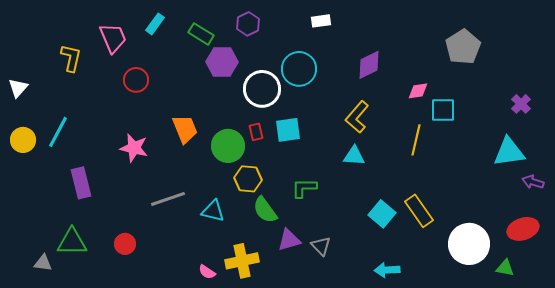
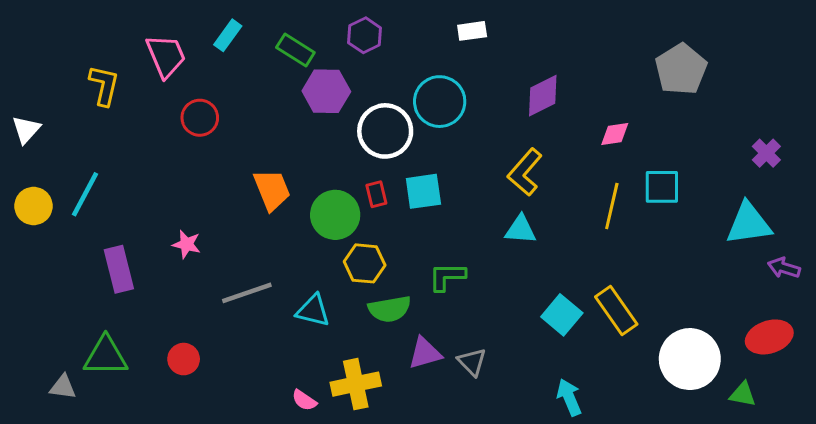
cyan square: (443, 110) -> (662, 187), moved
pink star: (134, 148) -> (187, 244), moved, size x0.7
green semicircle: (265, 210) -> (390, 309), turned -64
cyan arrow: (387, 270) -> (569, 397), turned 70

